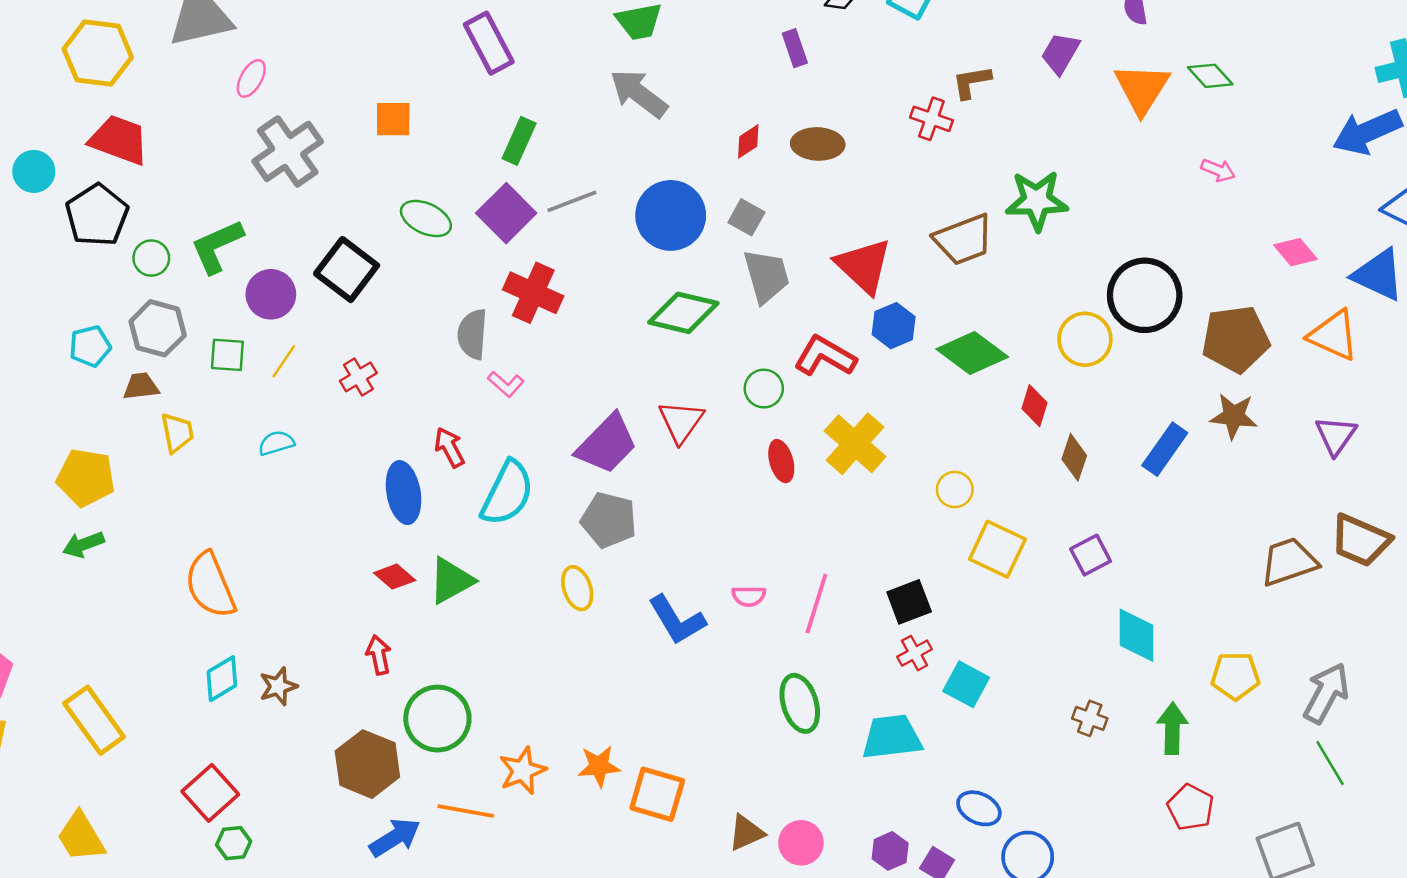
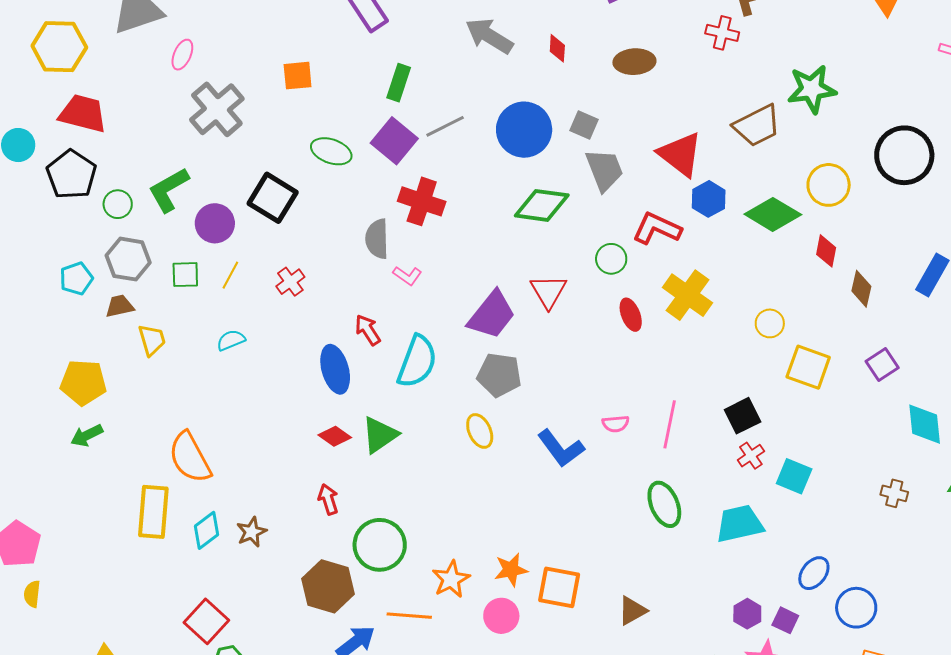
red diamond: (748, 141) -> (557, 48), moved, turned -48
yellow circle: (1085, 339) -> (829, 185), moved
yellow rectangle: (94, 720) -> (153, 512), moved, turned 46
blue ellipse: (979, 808) -> (814, 573), turned -72
pink circle: (801, 843) -> (501, 616), moved

